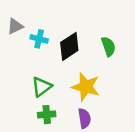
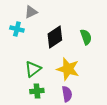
gray triangle: (15, 26) -> (31, 12), moved
cyan cross: (39, 39) -> (17, 29), moved

